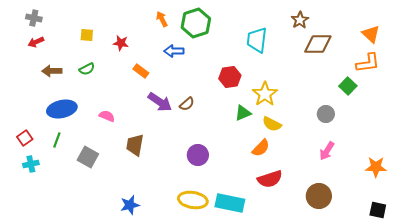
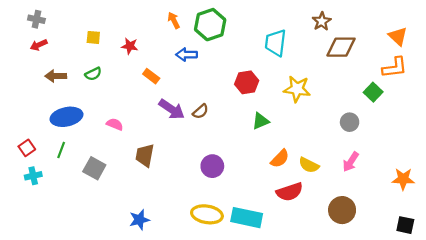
yellow star: (265, 94) -> (297, 89), moved, turned -30
yellow semicircle: (272, 124) -> (309, 165), moved

